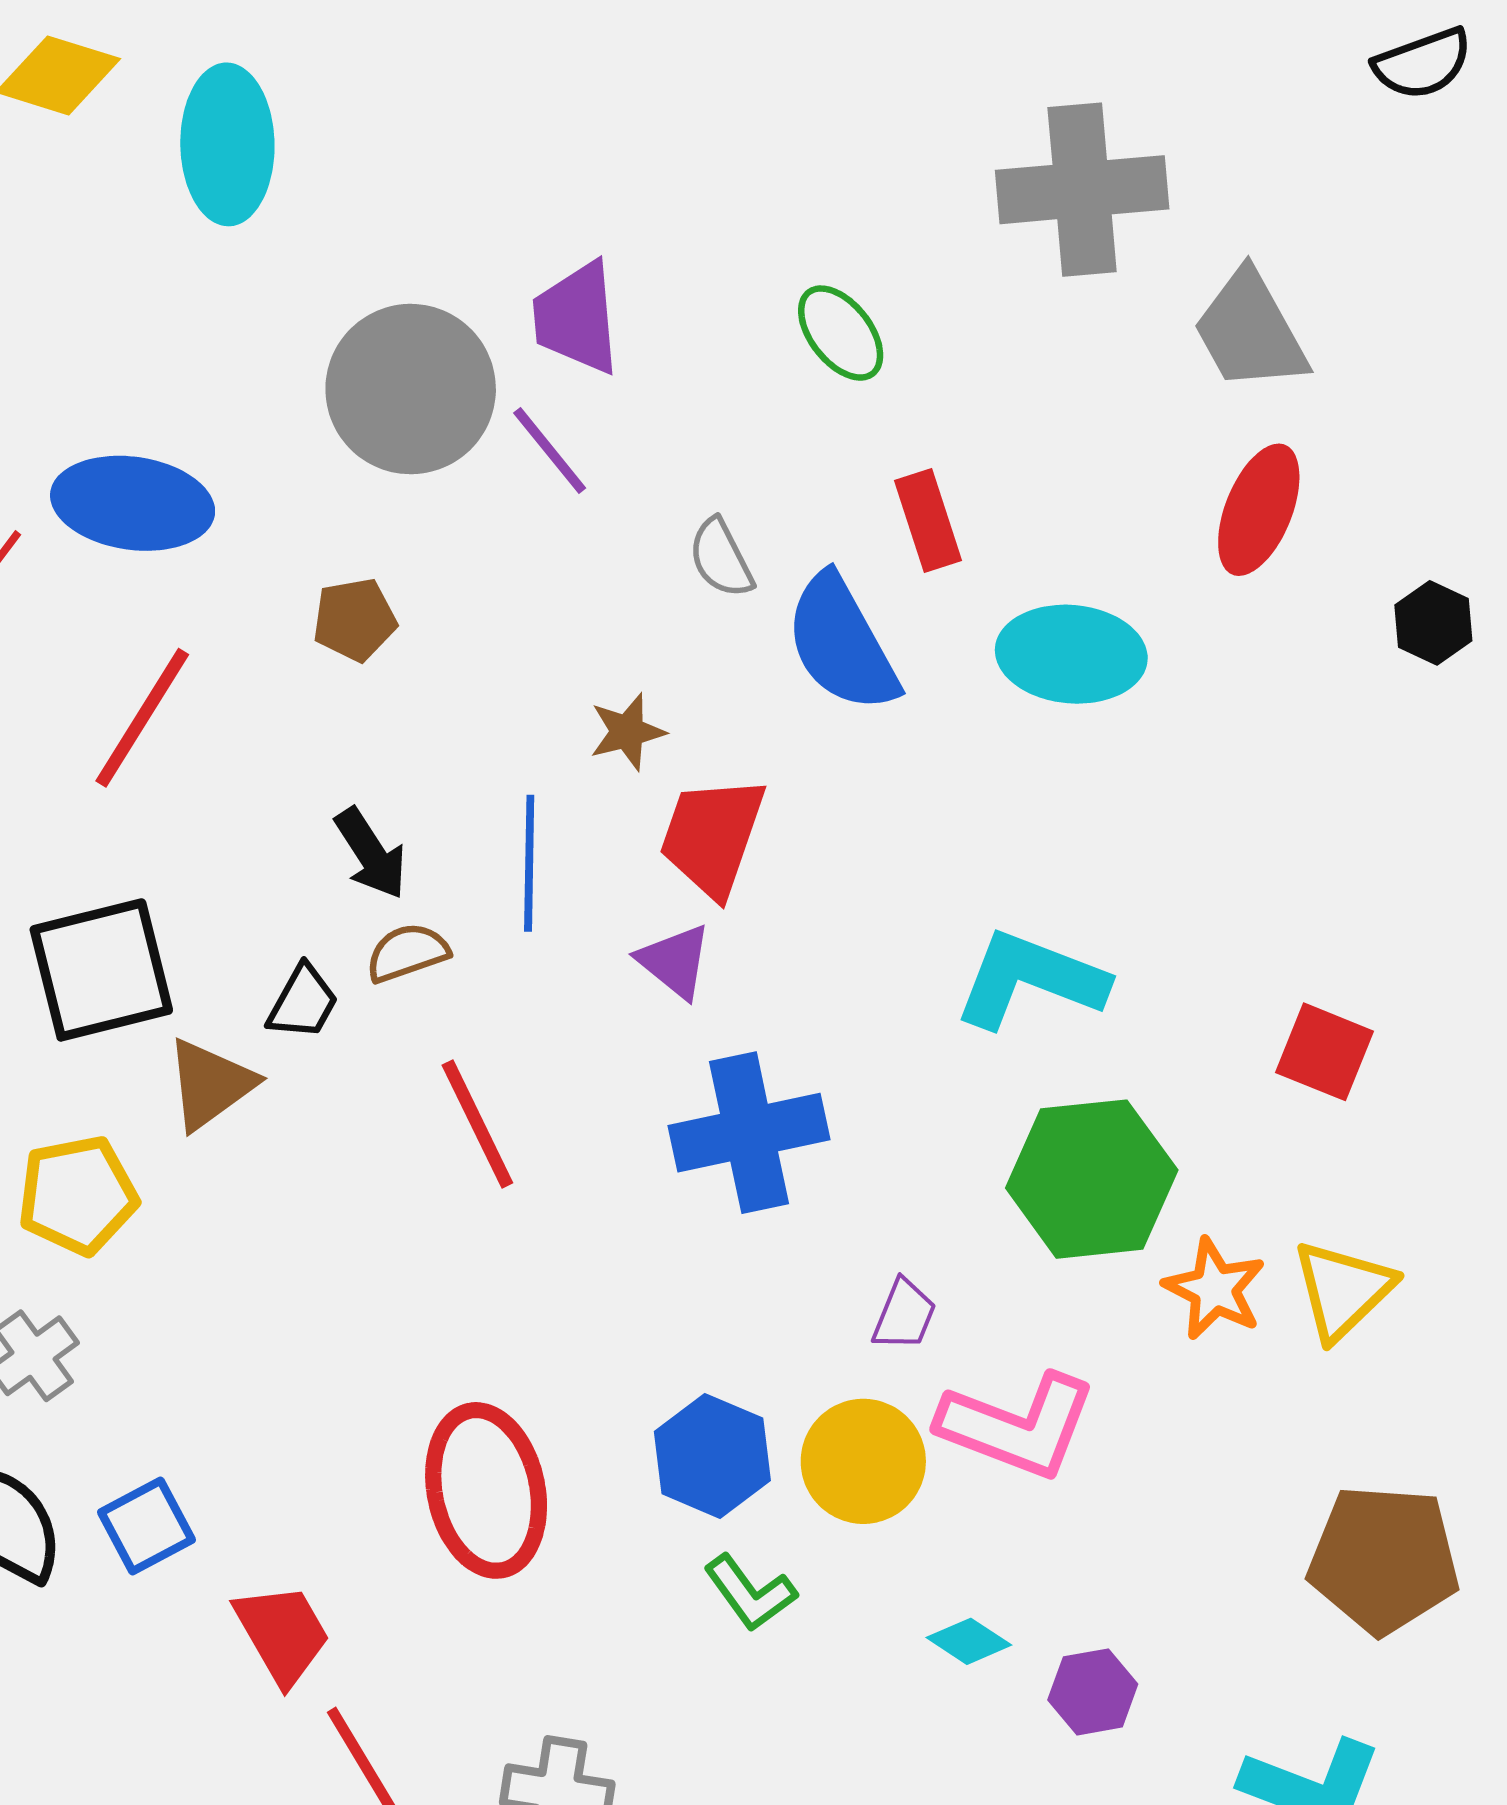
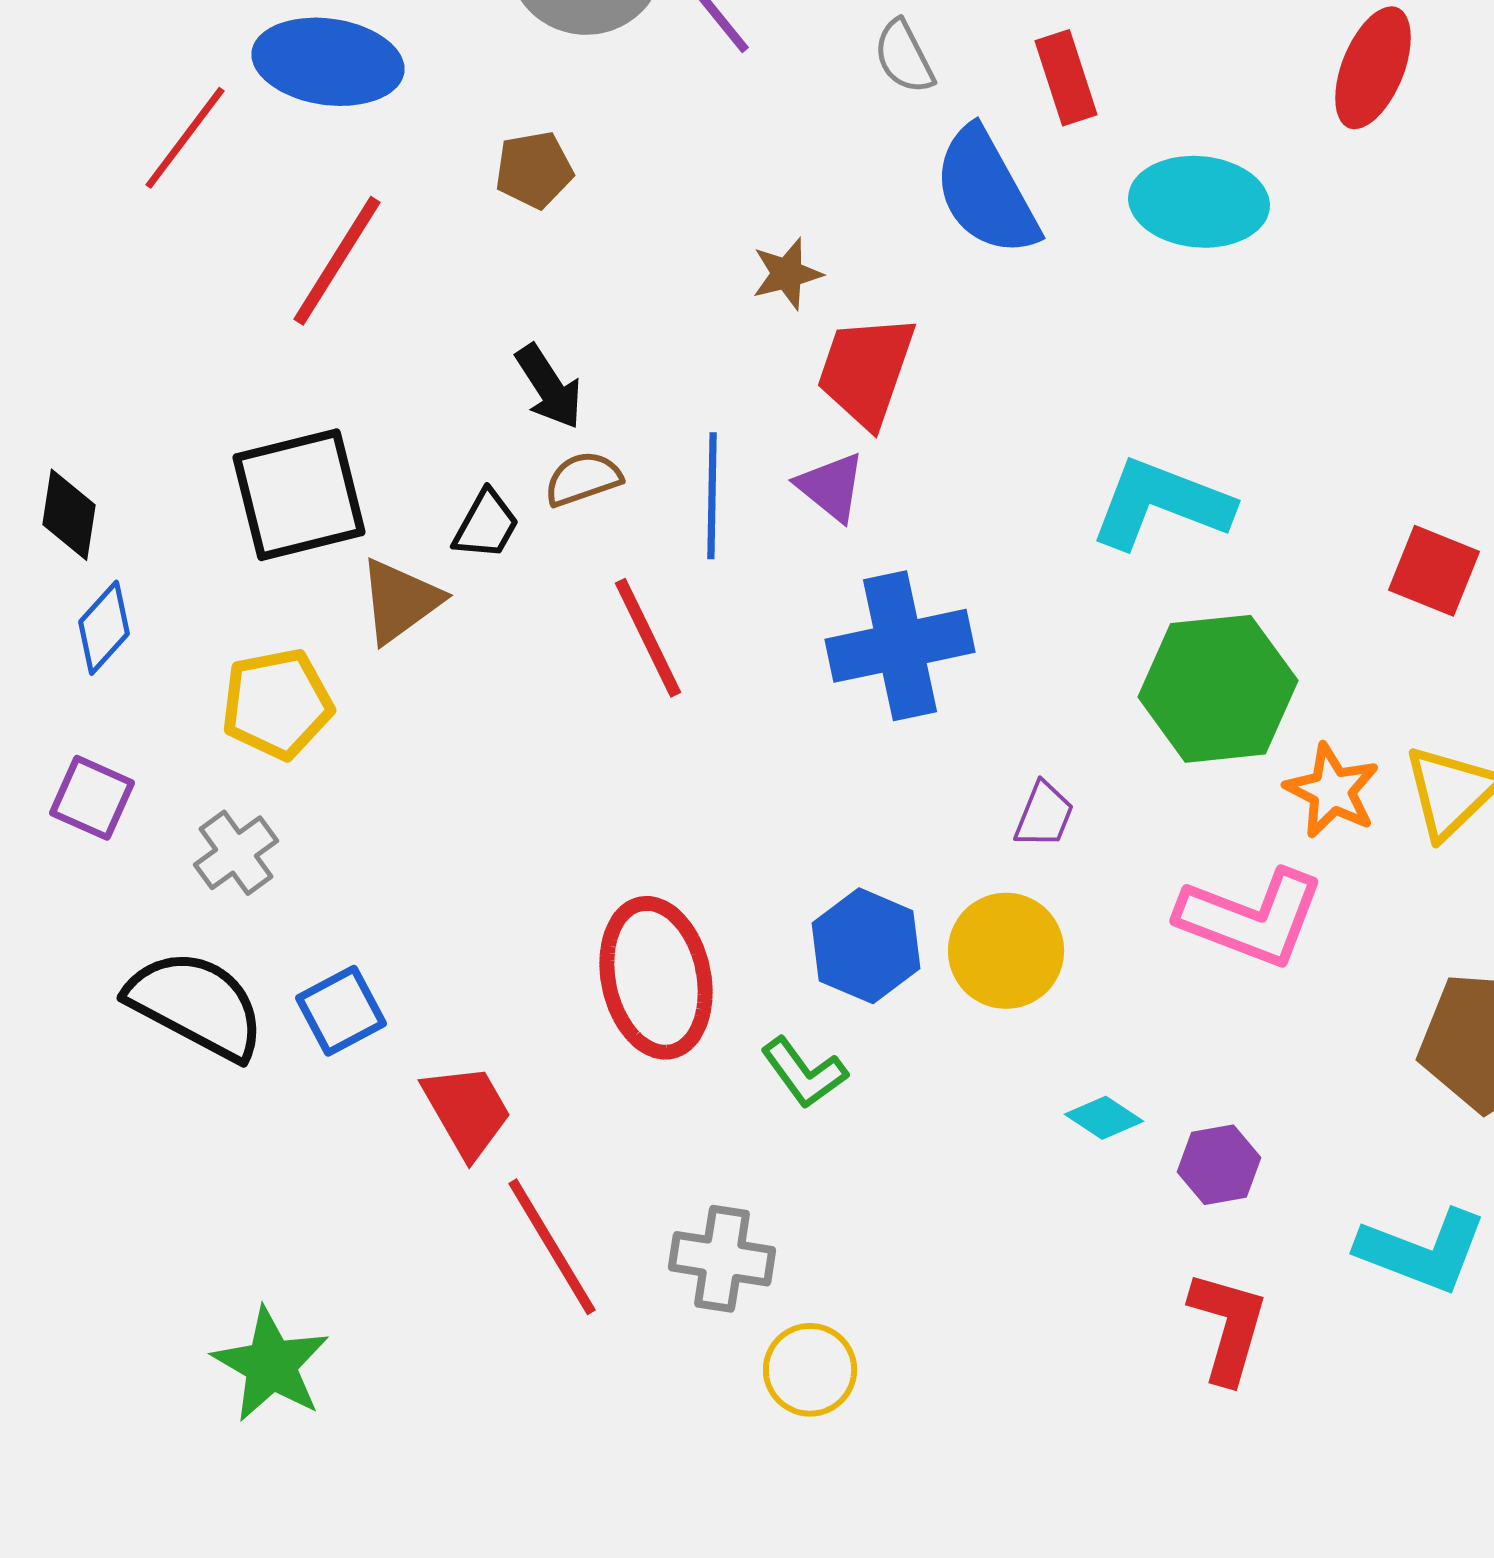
gray semicircle: (721, 558) -> (904, 57), moved
blue line: (529, 863) -> (712, 496), moved
pink L-shape: (1017, 1426) -> (1251, 918), moved
green L-shape: (750, 1593) -> (804, 1073), moved

